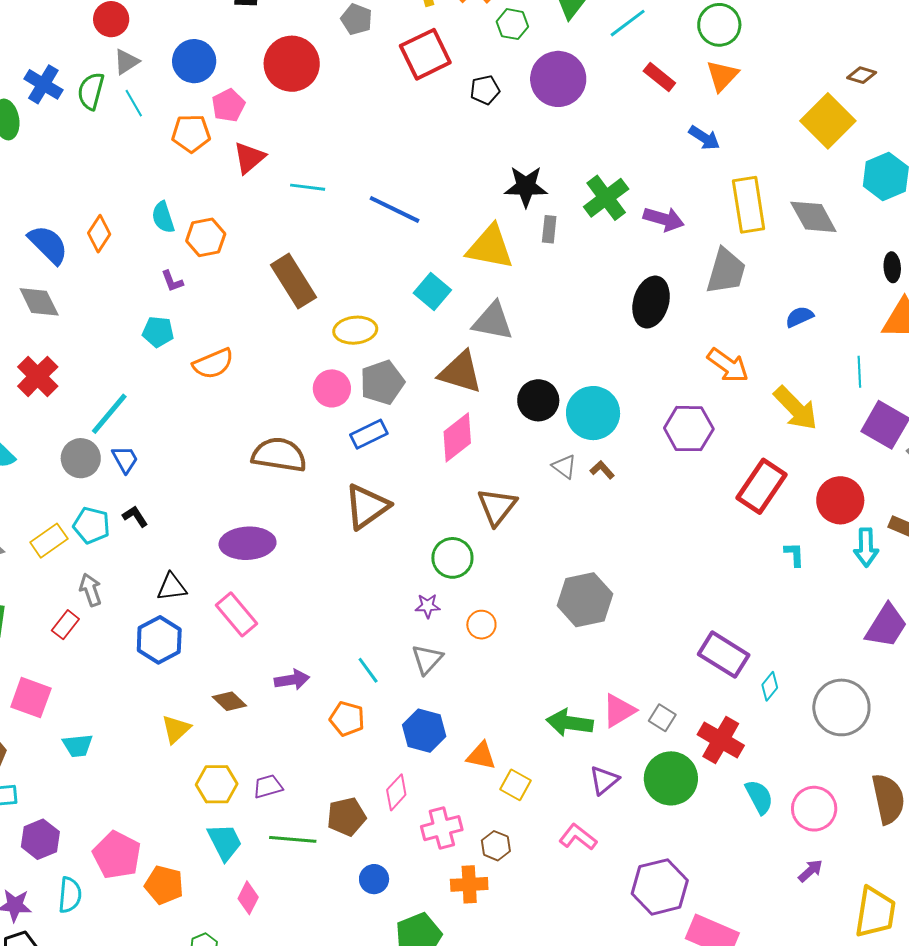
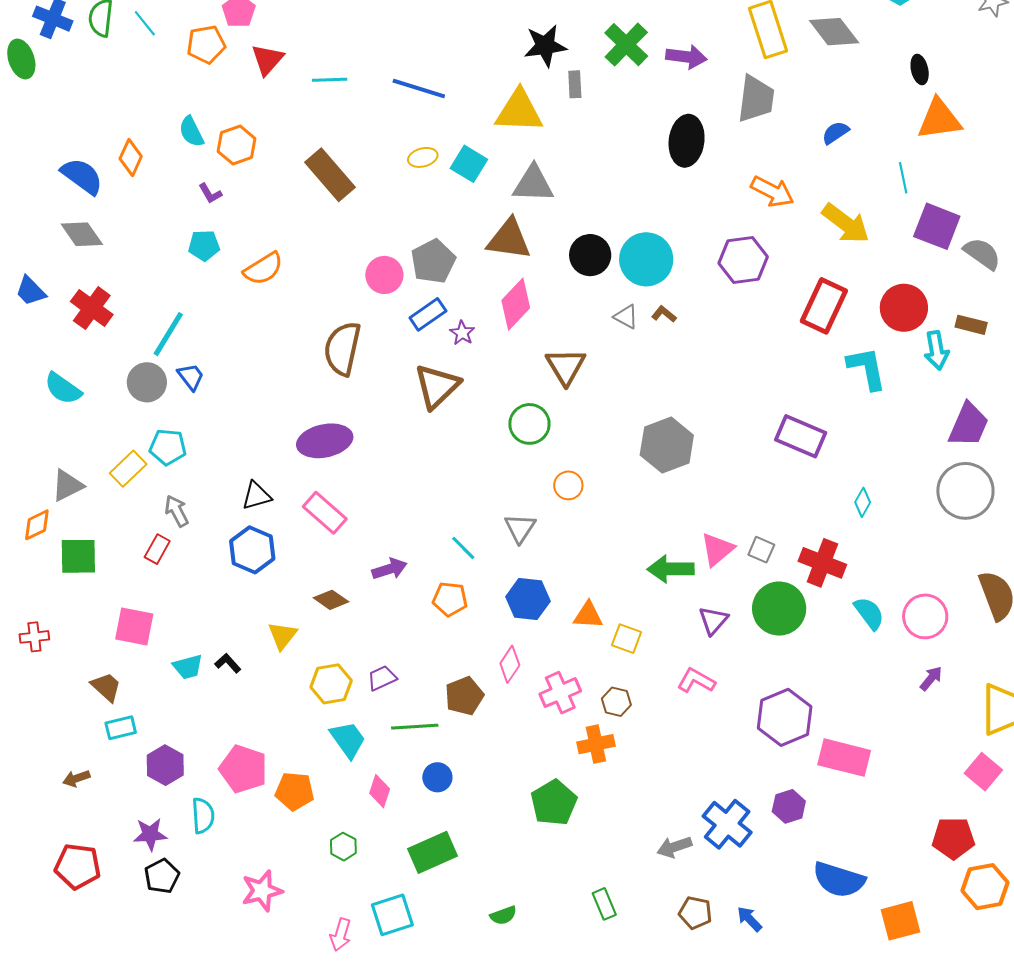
yellow ellipse: (355, 330) -> (423, 157), moved, size x0.7
brown semicircle: (279, 455) -> (342, 349), turned -78
black L-shape: (135, 516) -> (228, 663), moved
cyan L-shape: (794, 554) -> (867, 368), size x1.8
purple star: (428, 606) -> (462, 333), moved, turned -30
purple rectangle: (724, 655) -> (801, 436), moved
gray circle: (841, 707) -> (965, 491), moved
blue circle: (374, 879) -> (437, 777), moved

